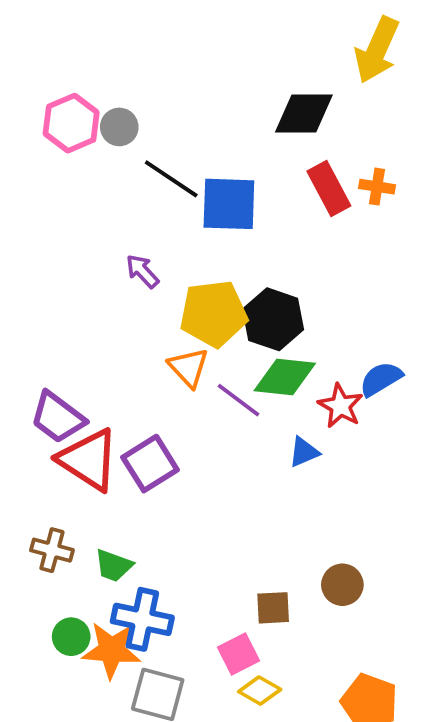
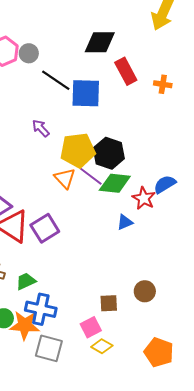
black diamond: (304, 113) -> (100, 42), moved
red rectangle: (329, 189) -> (126, 71), moved
purple line: (239, 400) -> (91, 176), moved
green trapezoid: (113, 566) -> (26, 281), turned 135

